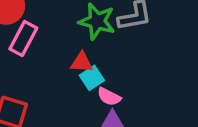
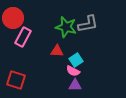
cyan square: (92, 78) -> (76, 60), moved

